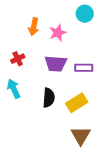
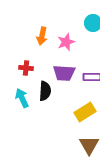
red cross: (18, 59) -> (26, 68), turned 32
black semicircle: (49, 98) -> (45, 91), moved

